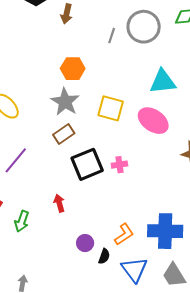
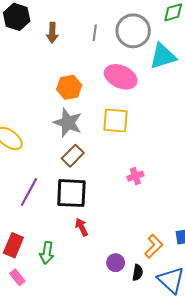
gray line: (112, 36) -> (95, 33), moved
cyan triangle: (163, 82) -> (163, 56), moved
pink ellipse: (153, 121) -> (121, 77), moved
black square: (87, 164) -> (71, 193), moved, turned 36

